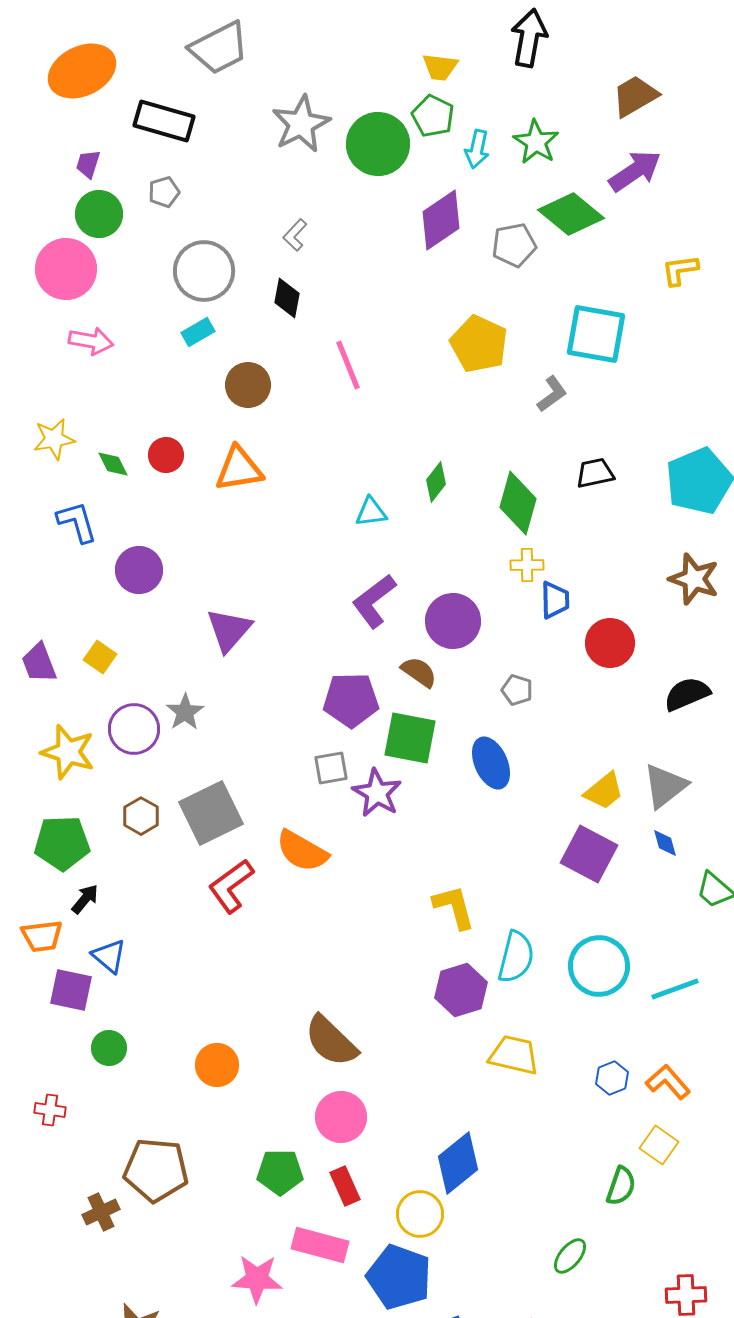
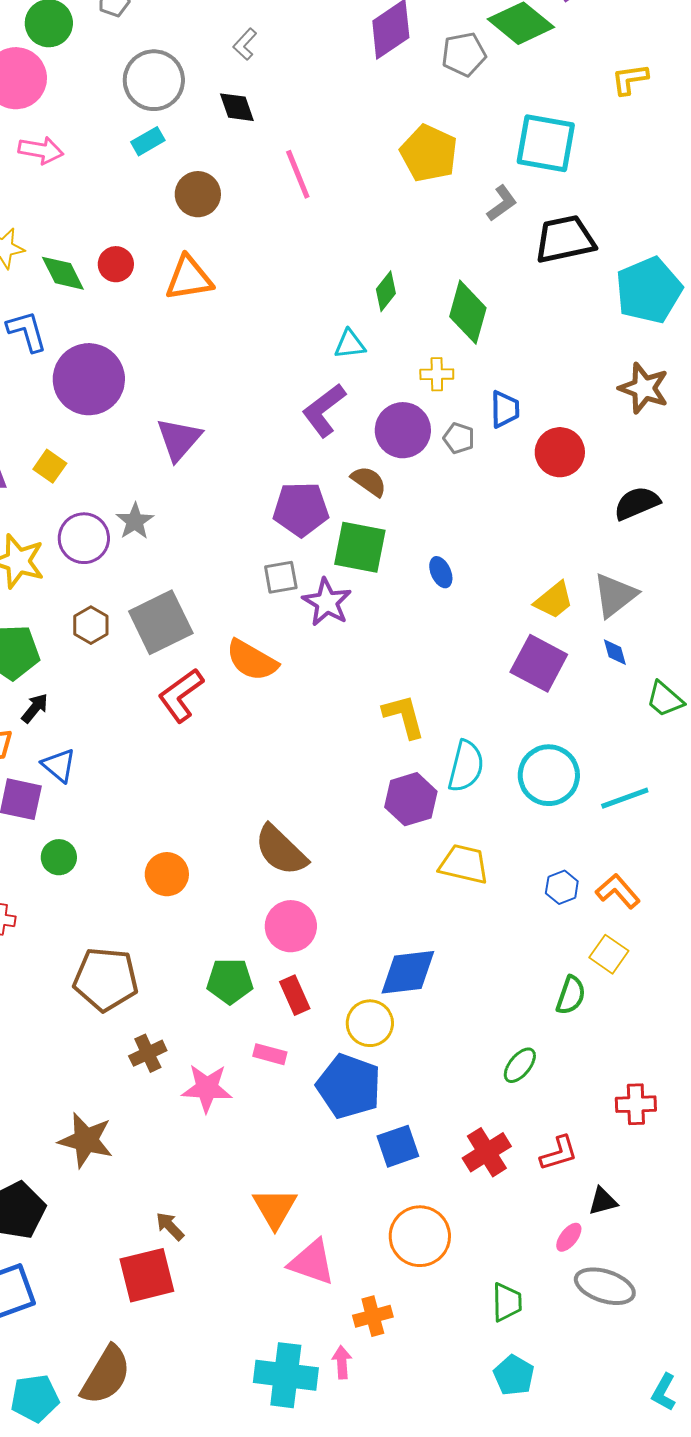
black diamond: (287, 298) -> (237, 107), turned -30
green diamond: (113, 464) -> (63, 273), size x1.4
black trapezoid: (595, 473) -> (565, 239), moved, size x1.6
cyan triangle: (371, 512) -> (350, 344), moved
yellow cross: (527, 565) -> (437, 374), moved
purple circle: (139, 570) -> (89, 379), size x1.5
gray pentagon: (517, 690) -> (459, 438), moved
blue ellipse: (491, 763) -> (441, 572), size x0.6
blue diamond: (458, 1163) -> (408, 972), turned 32
brown cross: (101, 1212) -> (148, 1053), moved
pink rectangle: (320, 1245) -> (270, 1054), size x0.6

